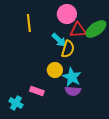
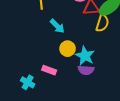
cyan arrow: (59, 40) -> (57, 26), moved
yellow semicircle: (68, 49) -> (102, 23), moved

